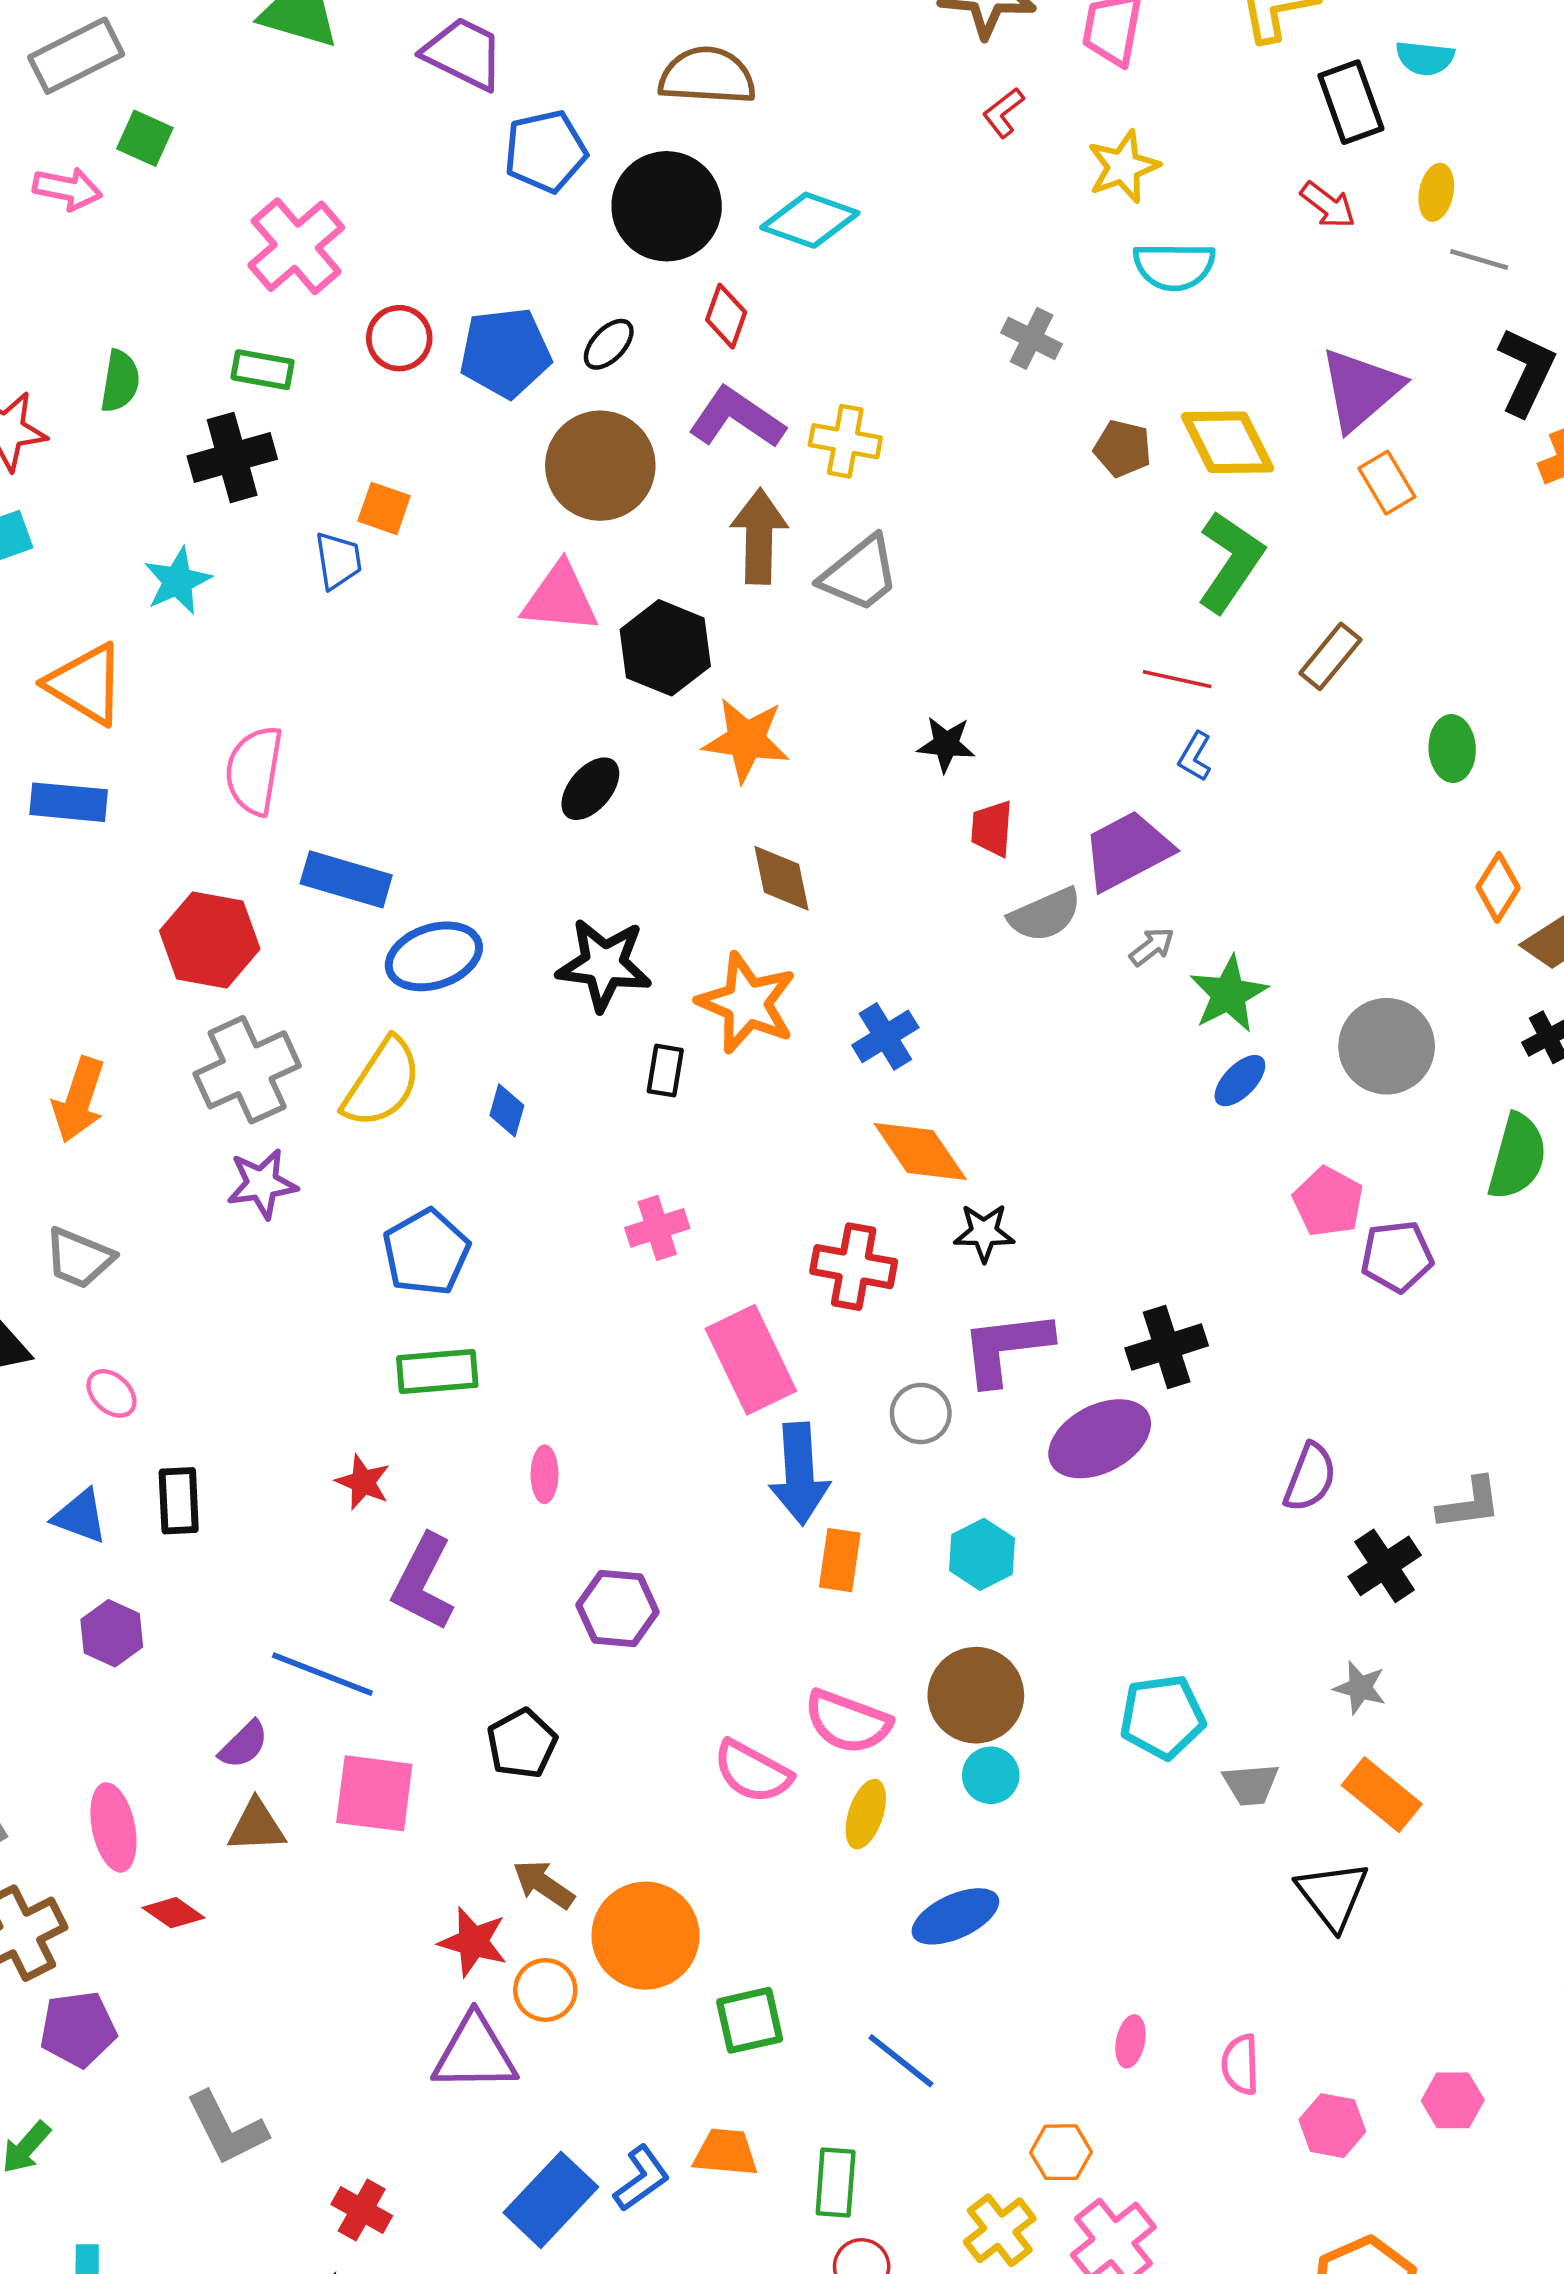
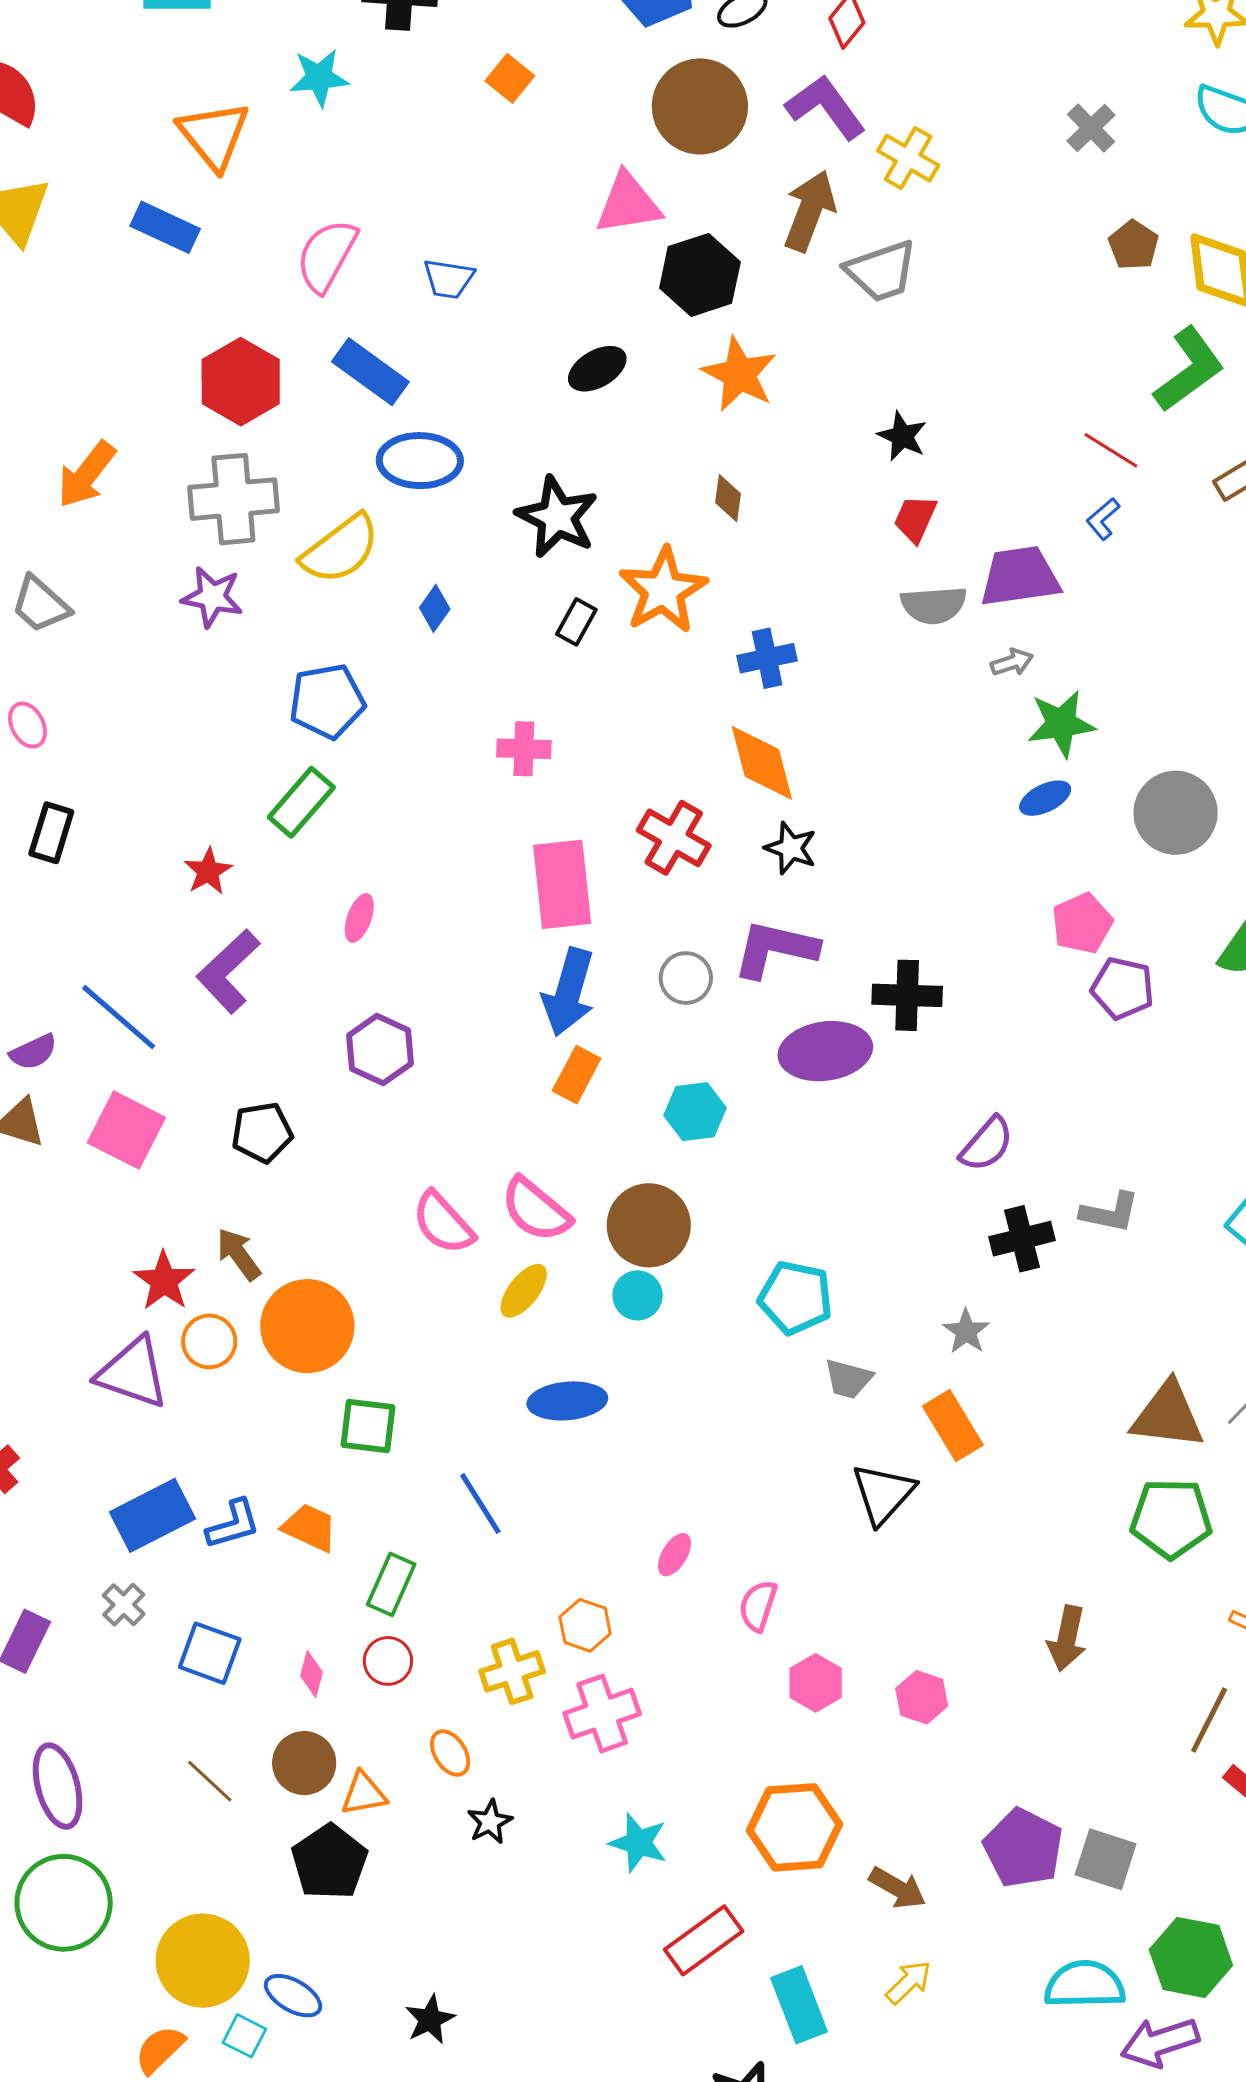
blue trapezoid: (338, 561) -> (449, 279), moved, turned 88
pink triangle: (560, 598) -> (628, 204), turned -34
brown diamond: (781, 878) -> (728, 498), size x0.7
green rectangle: (437, 1372) -> (301, 802), turned -64

